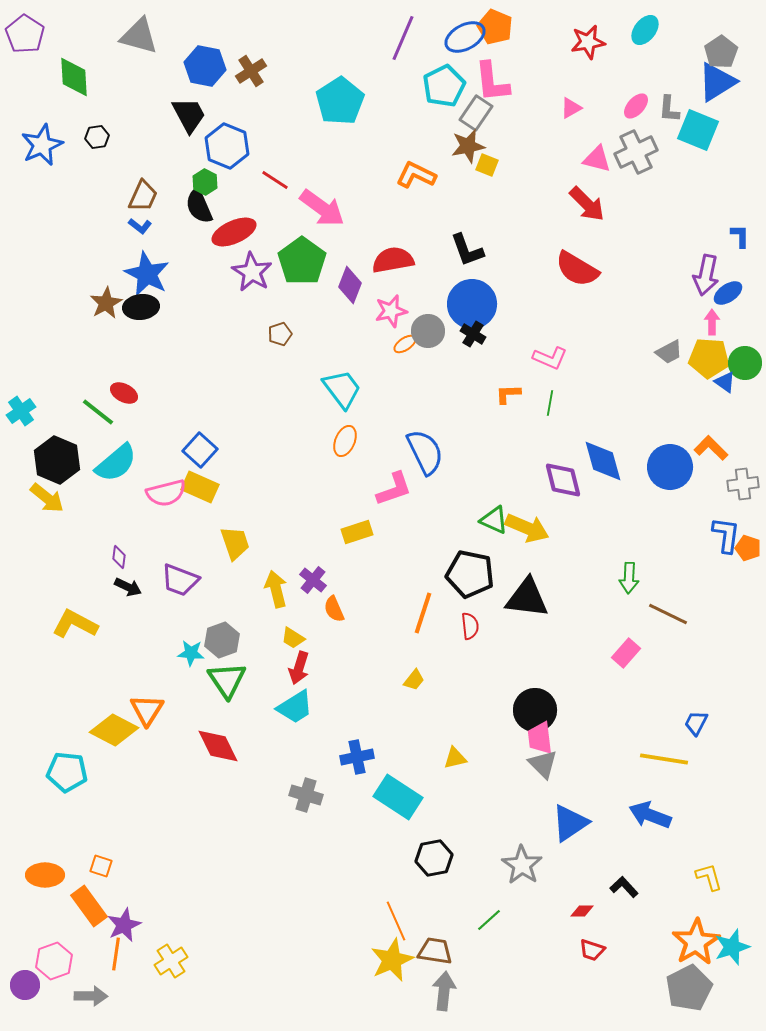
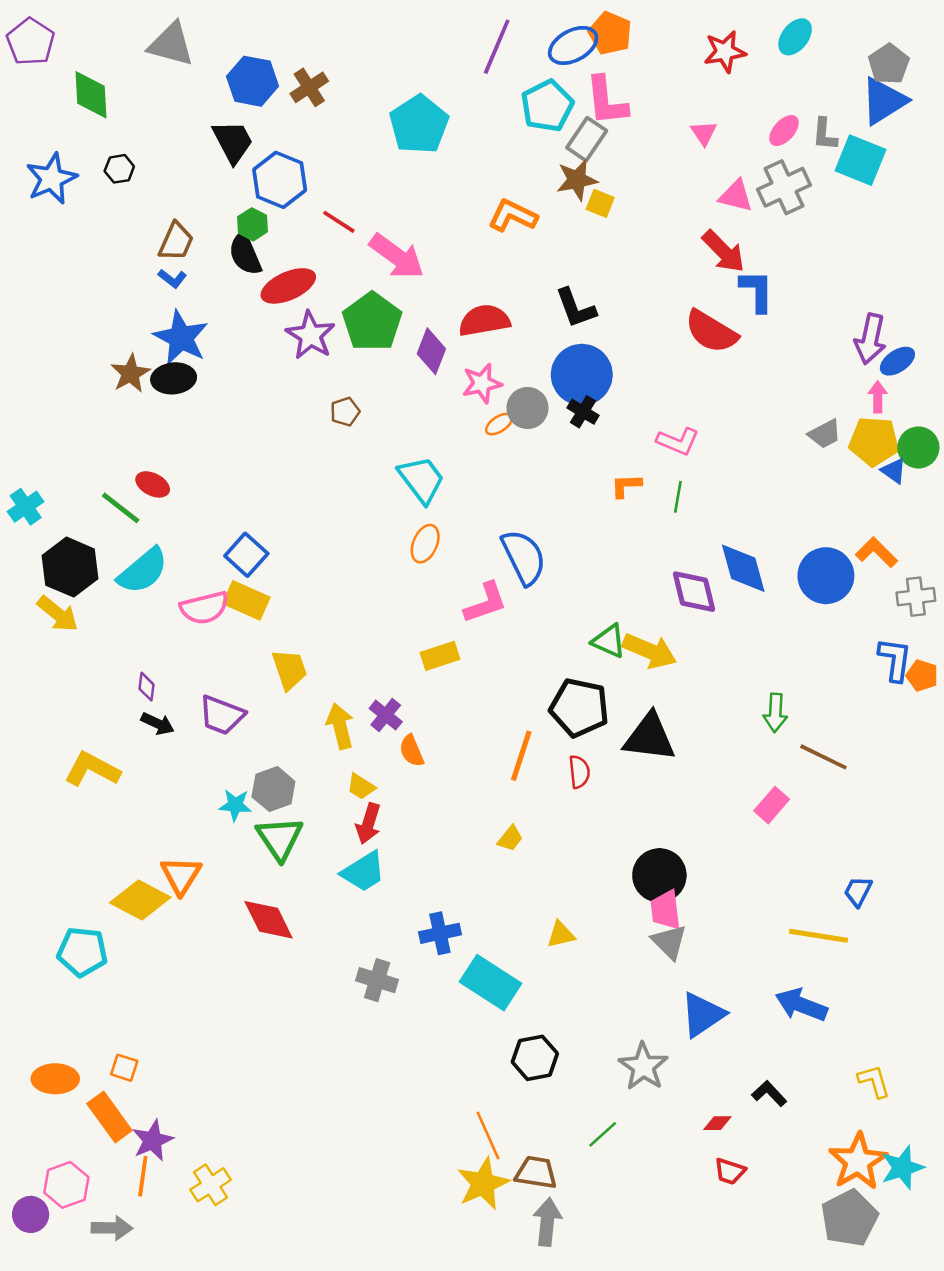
pink triangle: (571, 108) -> (704, 133), turned -35
blue L-shape: (740, 236) -> (757, 291), moved, size x1.5

